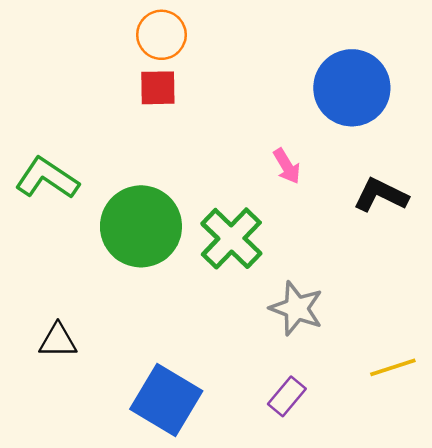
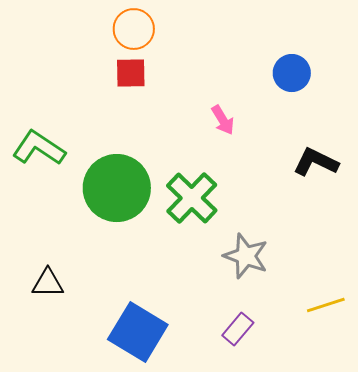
blue circle: (352, 88) -> (292, 73), size x0.6
pink arrow: (287, 166) -> (223, 120), moved

